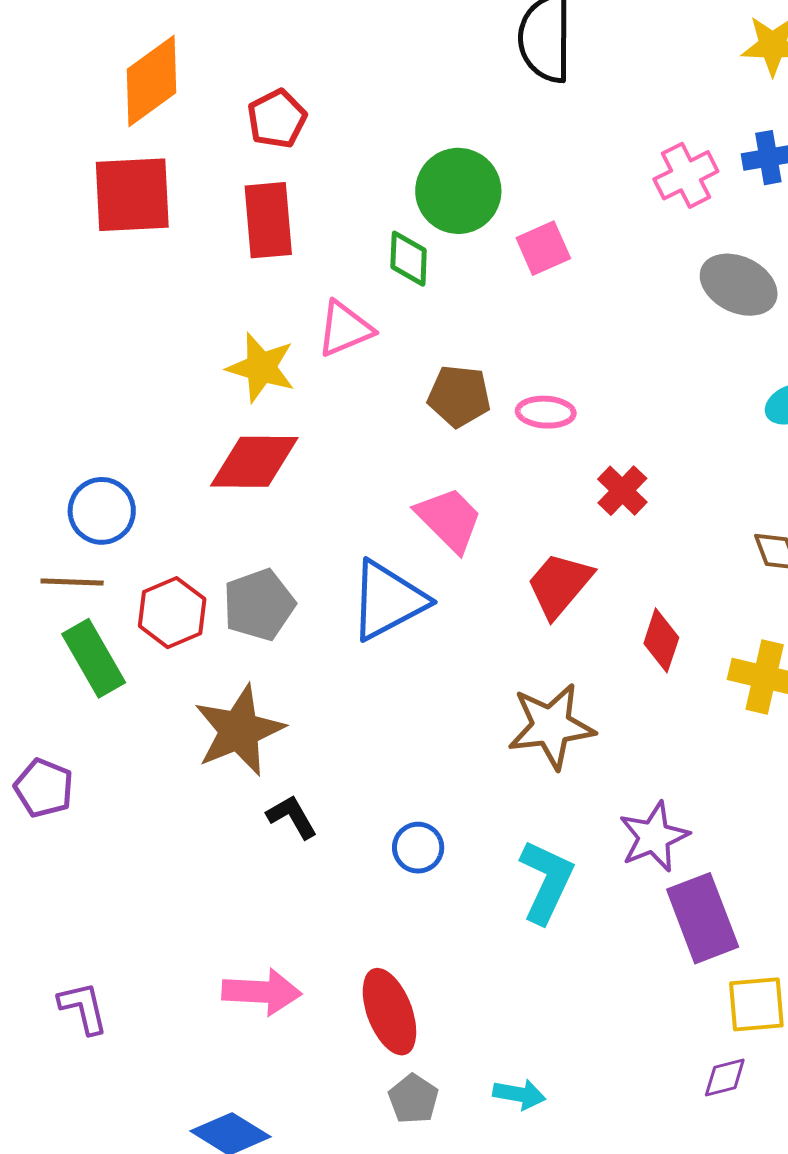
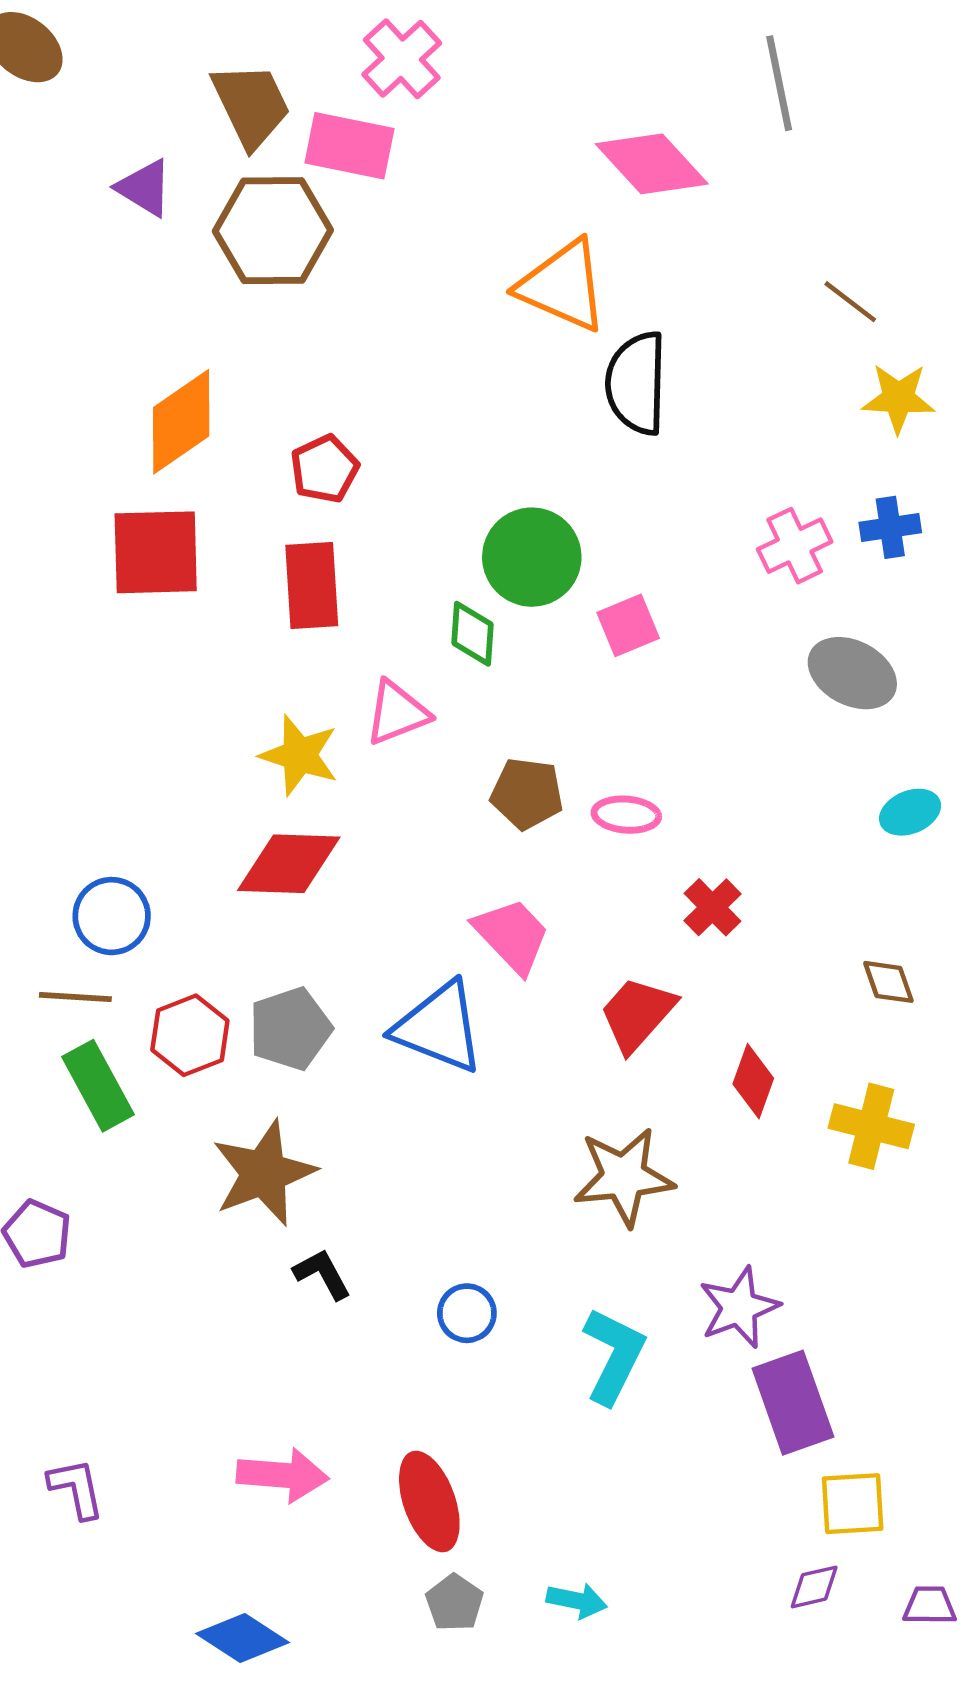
blue triangle: (388, 600) -> (439, 1027), turned 48

